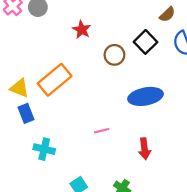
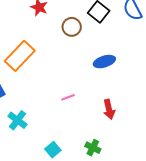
blue ellipse: (145, 96) -> (104, 62), size x0.7
cyan cross: (44, 149) -> (18, 120), turned 30

